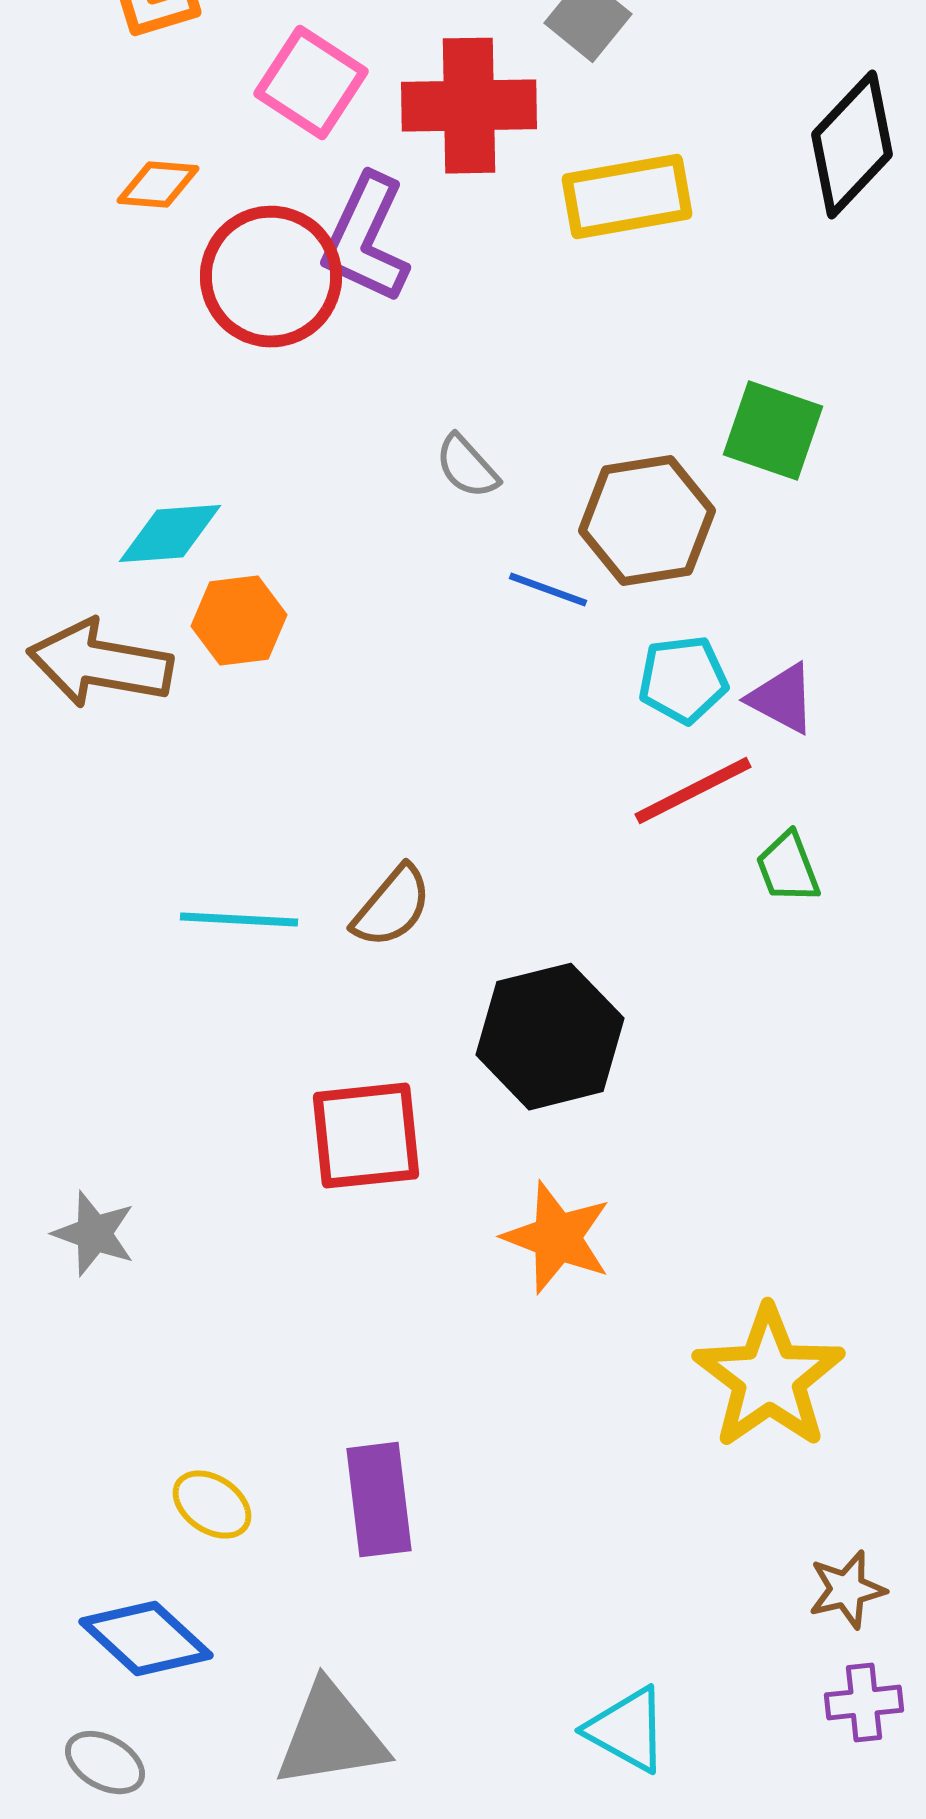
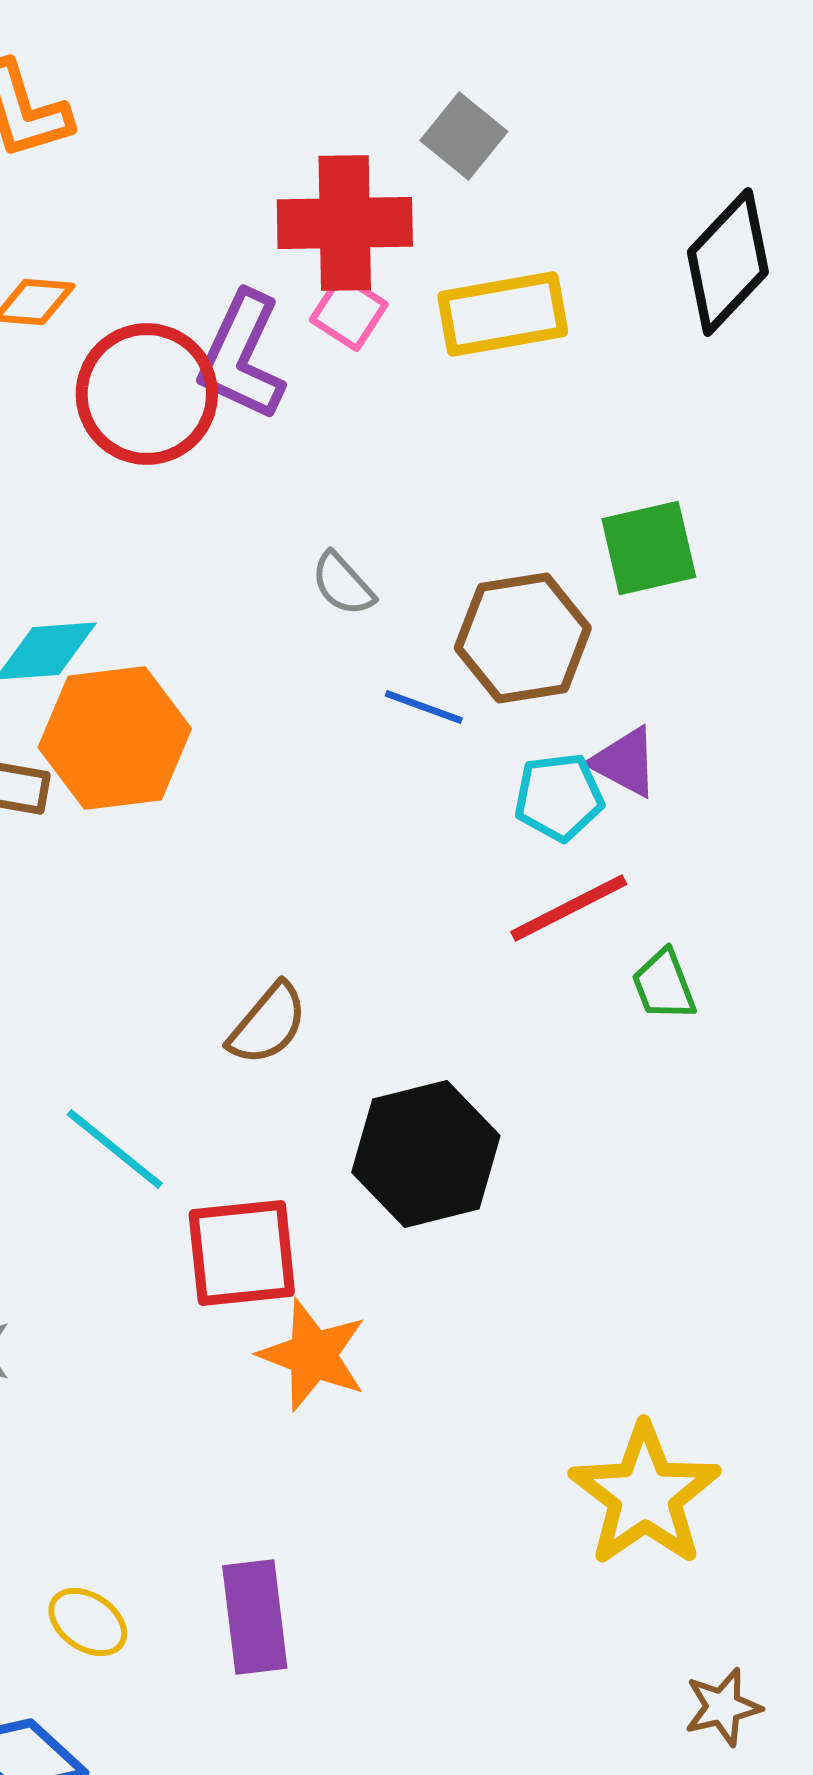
pink square: (311, 83) -> (349, 312), moved, size x0.7
green square: (773, 431) -> (649, 548), turned -32
orange hexagon: (239, 621) -> (115, 738), size x1.6
purple triangle: (782, 699) -> (625, 762), moved
cyan line: (239, 920) -> (115, 1149), moved, turned 36
orange star: (557, 1238) -> (313, 1355), moved

